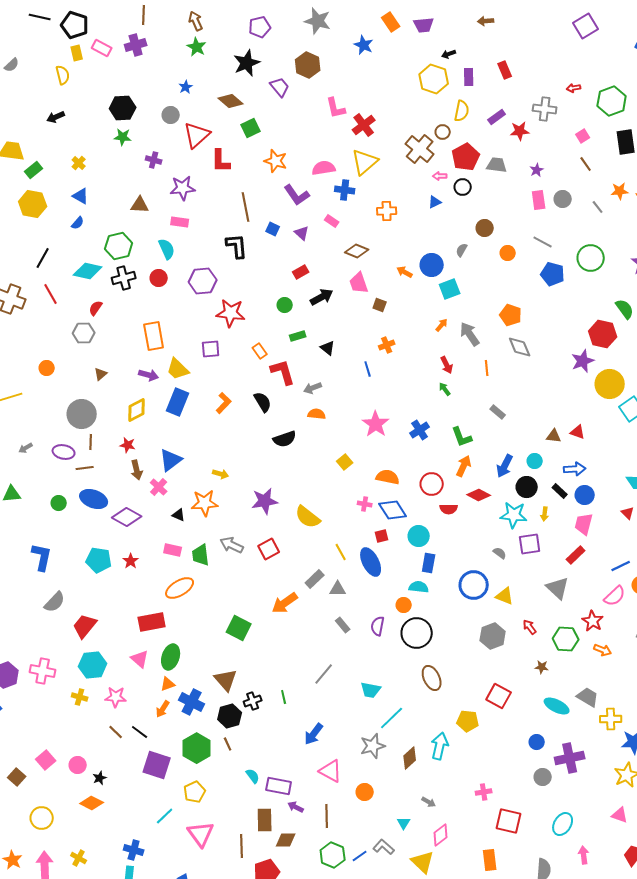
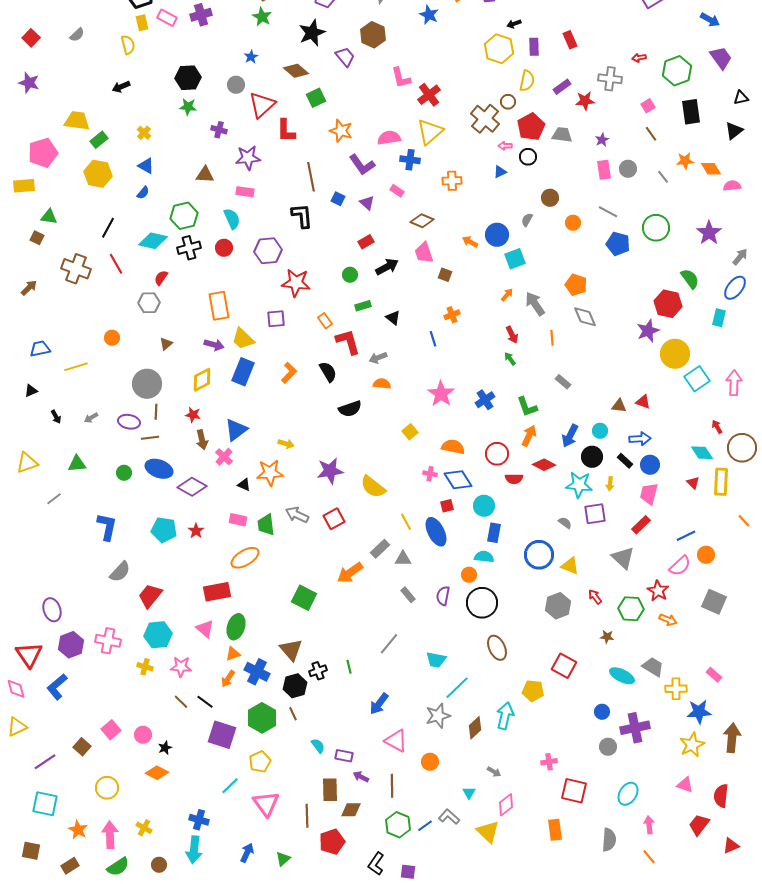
purple rectangle: (279, 786) -> (344, 756), size x0.7

